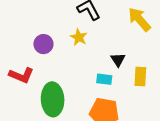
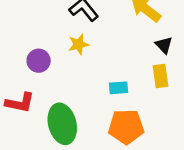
yellow star: (79, 37) -> (79, 44), turned -30
black triangle: (118, 60) -> (164, 45), moved

